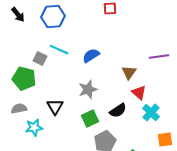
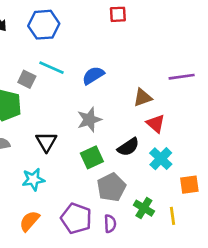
brown triangle: (129, 73) -> (143, 98), turned 35
cyan cross: (151, 113) -> (161, 159), moved
cyan star: (34, 128) -> (33, 179), moved

